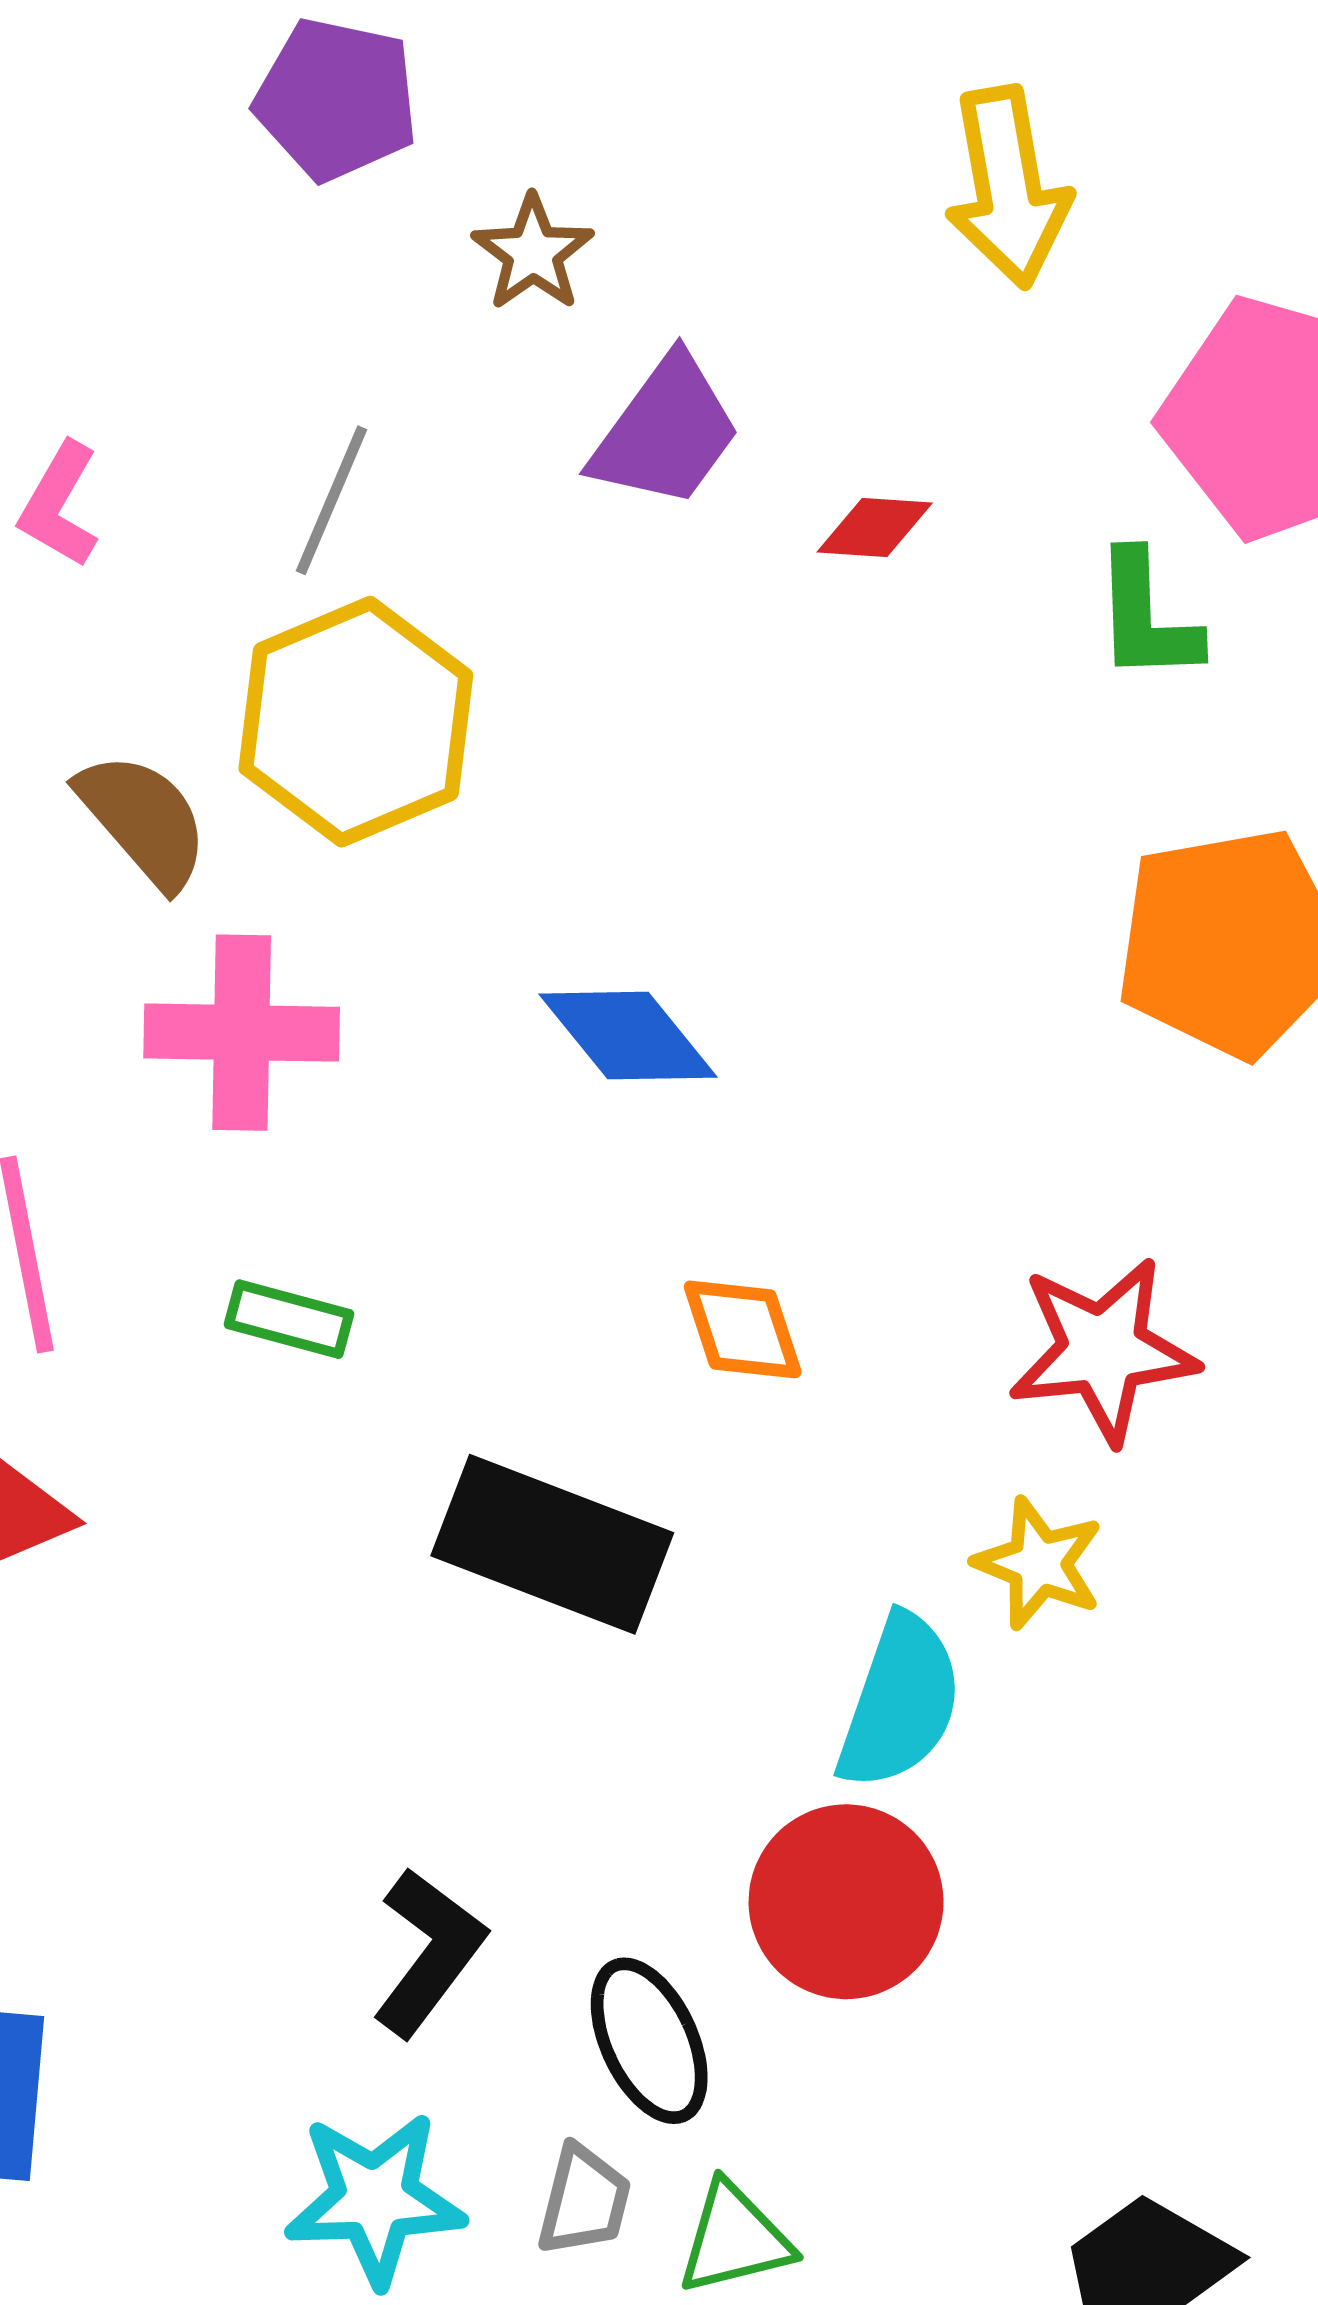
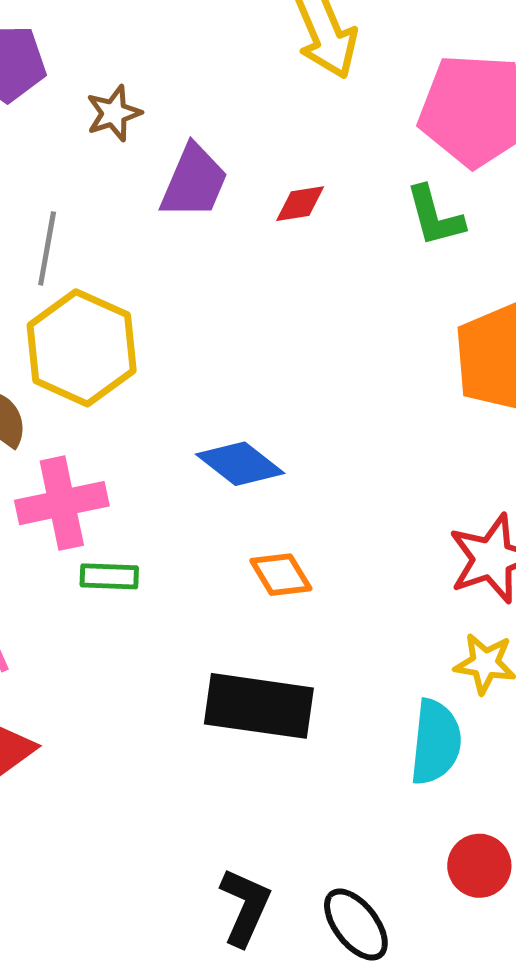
brown star: (533, 253) -> (114, 113), turned 30
green rectangle: (289, 1319) -> (109, 576), moved
orange diamond: (743, 1329) -> (281, 575), moved
red circle: (846, 1902) -> (479, 866), moved, size x0.7

